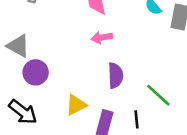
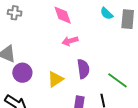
yellow triangle: (76, 105) -> (56, 79), moved

